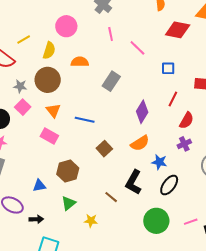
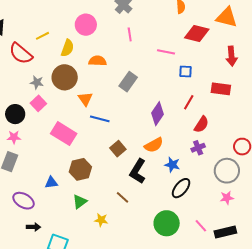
pink line: (137, 48) -> (166, 52), moved, turned -36
orange triangle: (53, 110) -> (85, 99), moved
pink rectangle: (49, 136) -> (64, 134), size x1.4
black L-shape: (134, 182) -> (138, 171), moved
black arrow: (36, 219) -> (33, 227), moved
pink line: (191, 222) -> (201, 226), turned 64

